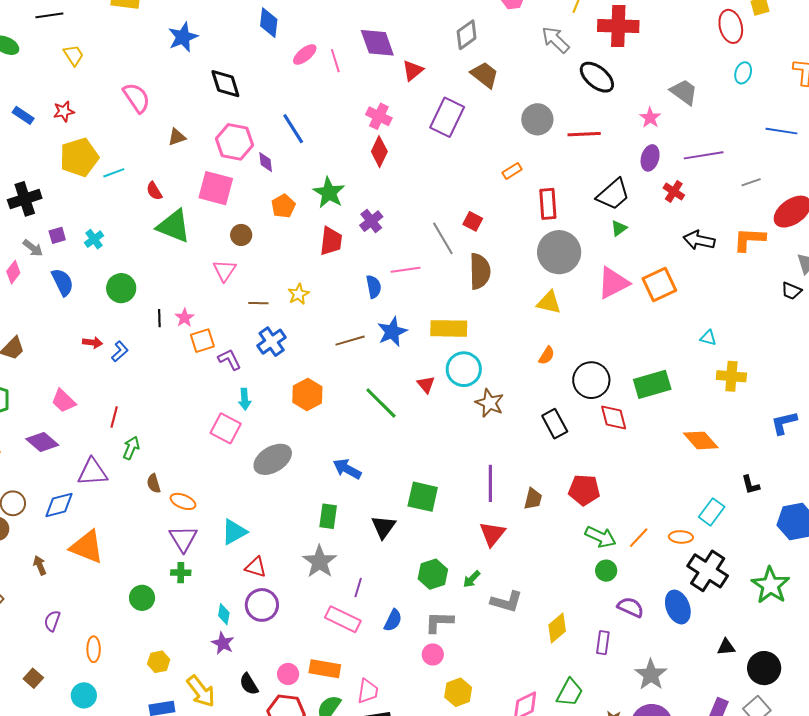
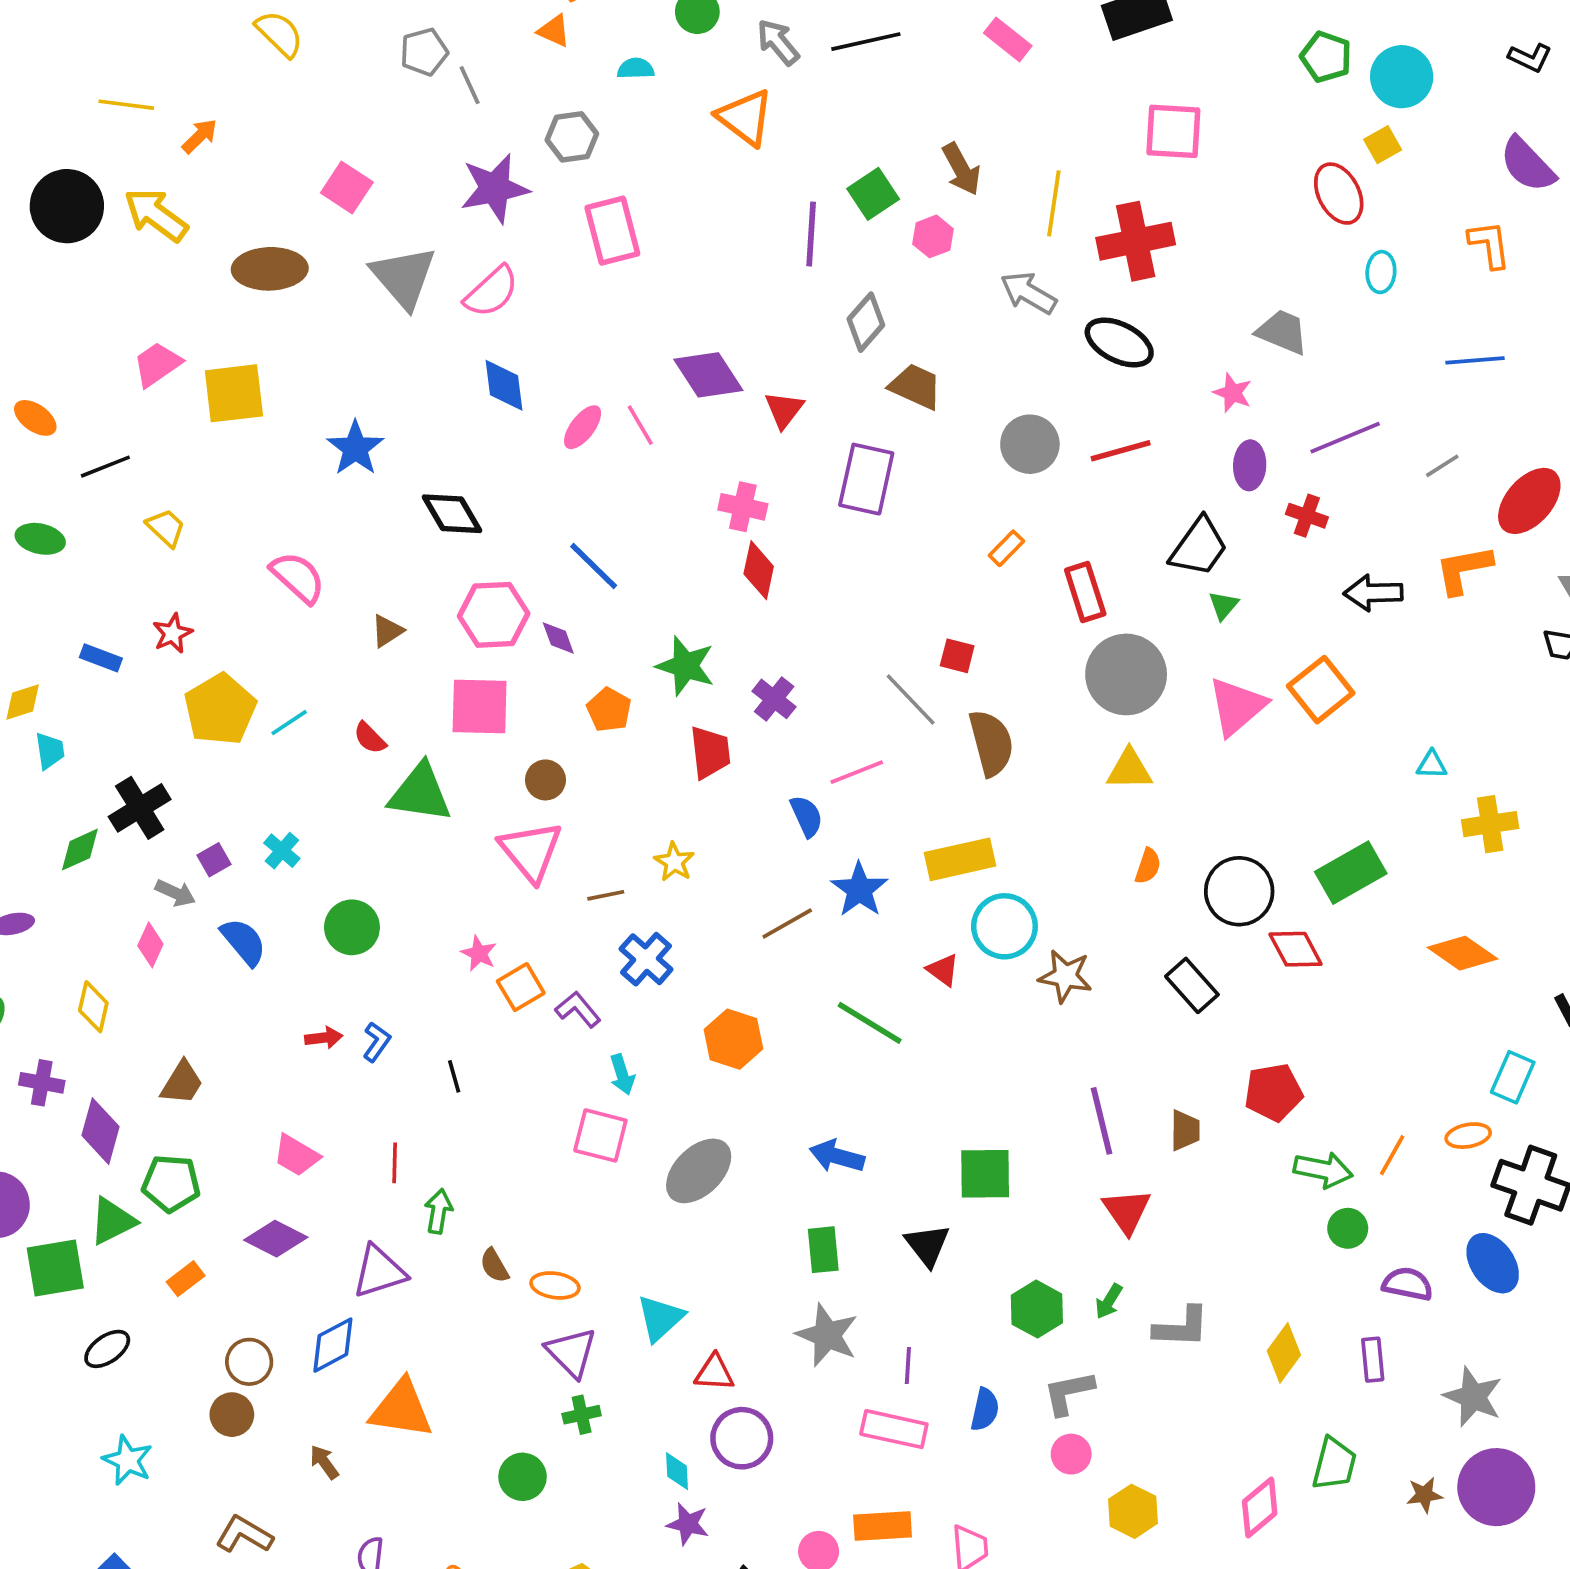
pink triangle: (225, 270) -> (531, 851), size x1.5
black line: (159, 318) -> (454, 1076), moved

